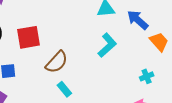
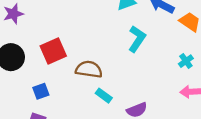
brown semicircle: (57, 62) -> (89, 69), turned -110

